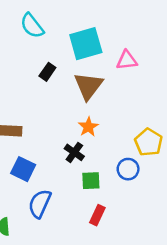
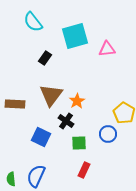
brown triangle: (88, 86) -> (51, 95), moved
blue square: (23, 169) -> (41, 137), moved
blue semicircle: (40, 204) -> (36, 176), moved

